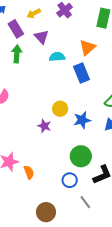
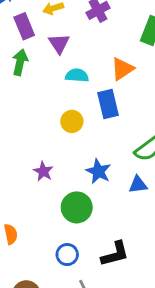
yellow circle: (60, 109) -> (72, 121), moved
blue star: (82, 120) -> (98, 171), turned 30
green circle: (81, 156) -> (77, 207), moved

